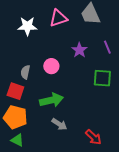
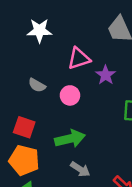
pink triangle: (58, 18) -> (79, 59), moved
white star: (27, 26) -> (39, 31), moved
gray semicircle: (25, 72) -> (37, 85), moved, turned -72

